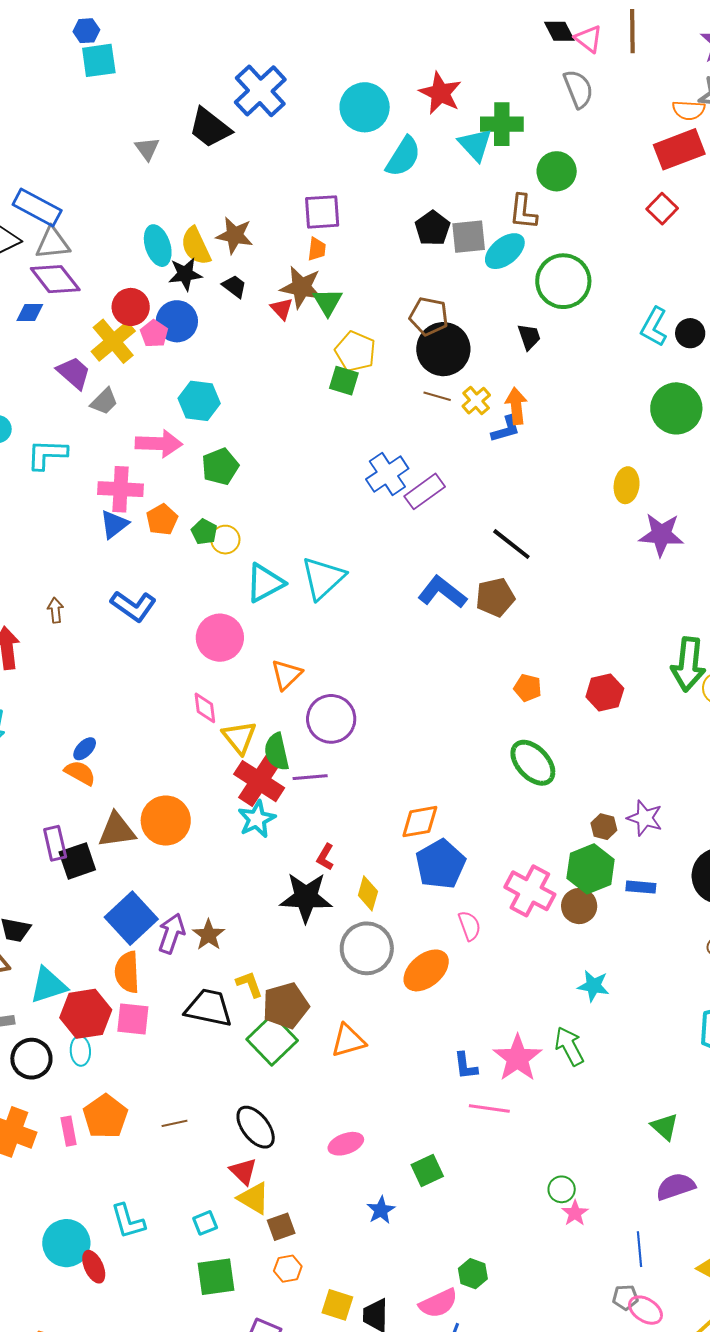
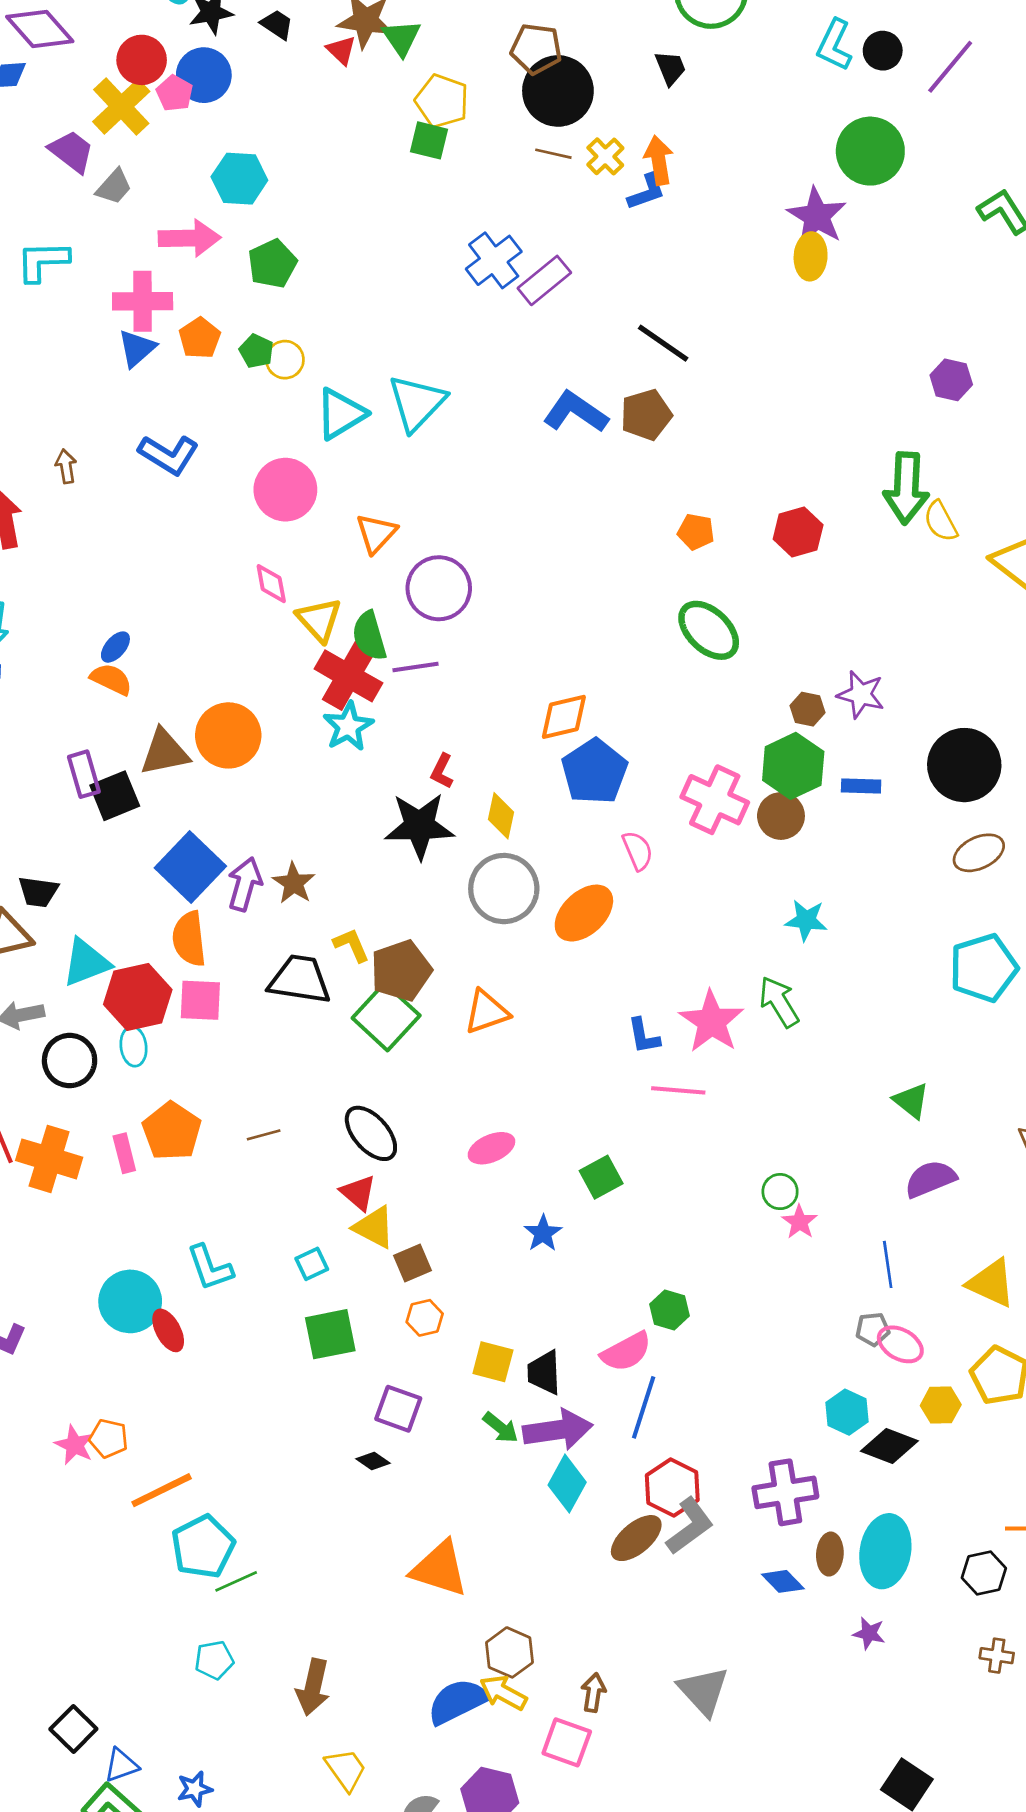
purple star: (661, 535) -> (817, 216), moved, turned 30

